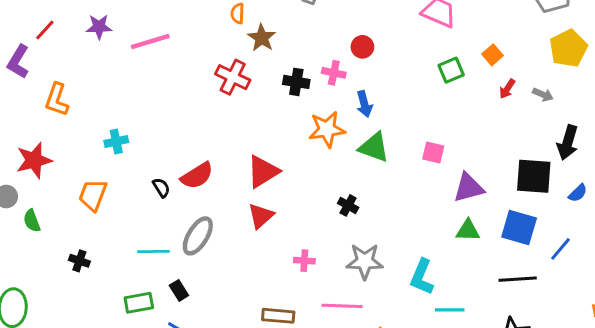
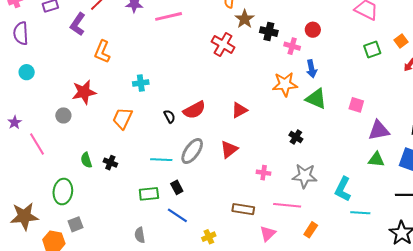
black cross: (296, 82) -> (269, 32), moved
red triangle: (263, 172) -> (239, 110), size x0.7
red triangle: (261, 216) -> (229, 149), moved
green semicircle: (32, 221) -> (86, 160), moved

